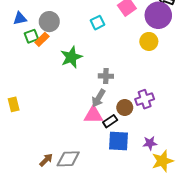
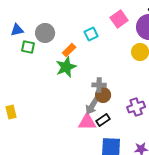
green square: (31, 36) -> (28, 47), turned 32
orange rectangle: (42, 39) -> (69, 50), moved
brown circle: (125, 108) -> (103, 95), moved
black rectangle: (110, 121) -> (103, 120), moved

